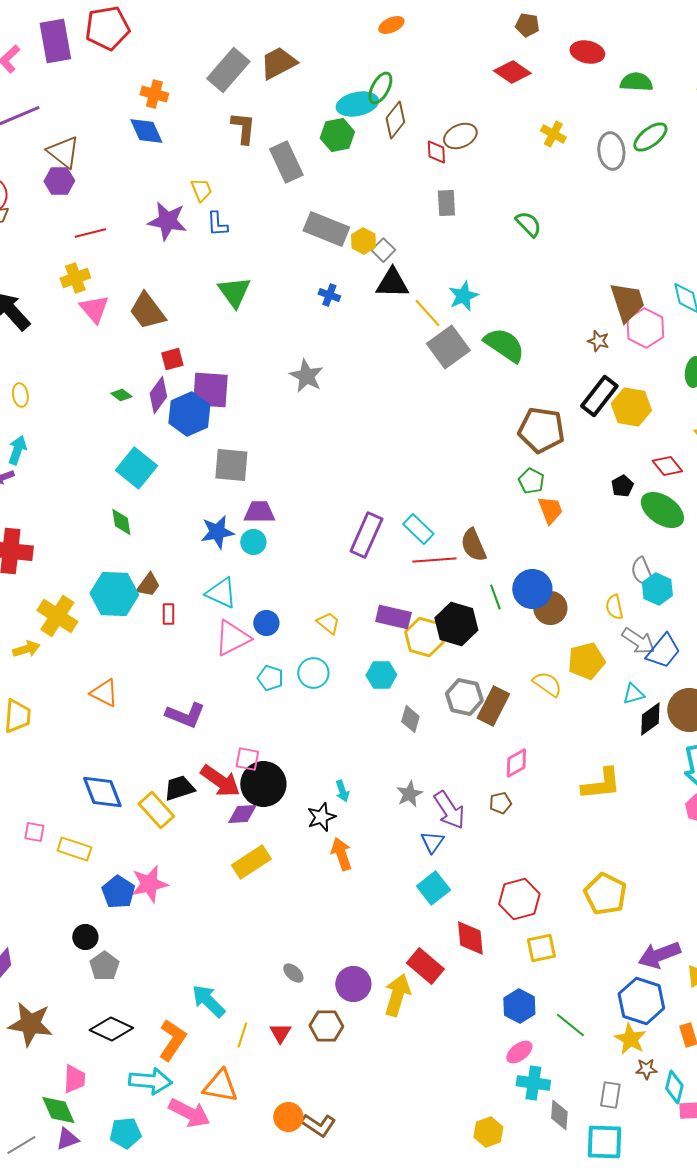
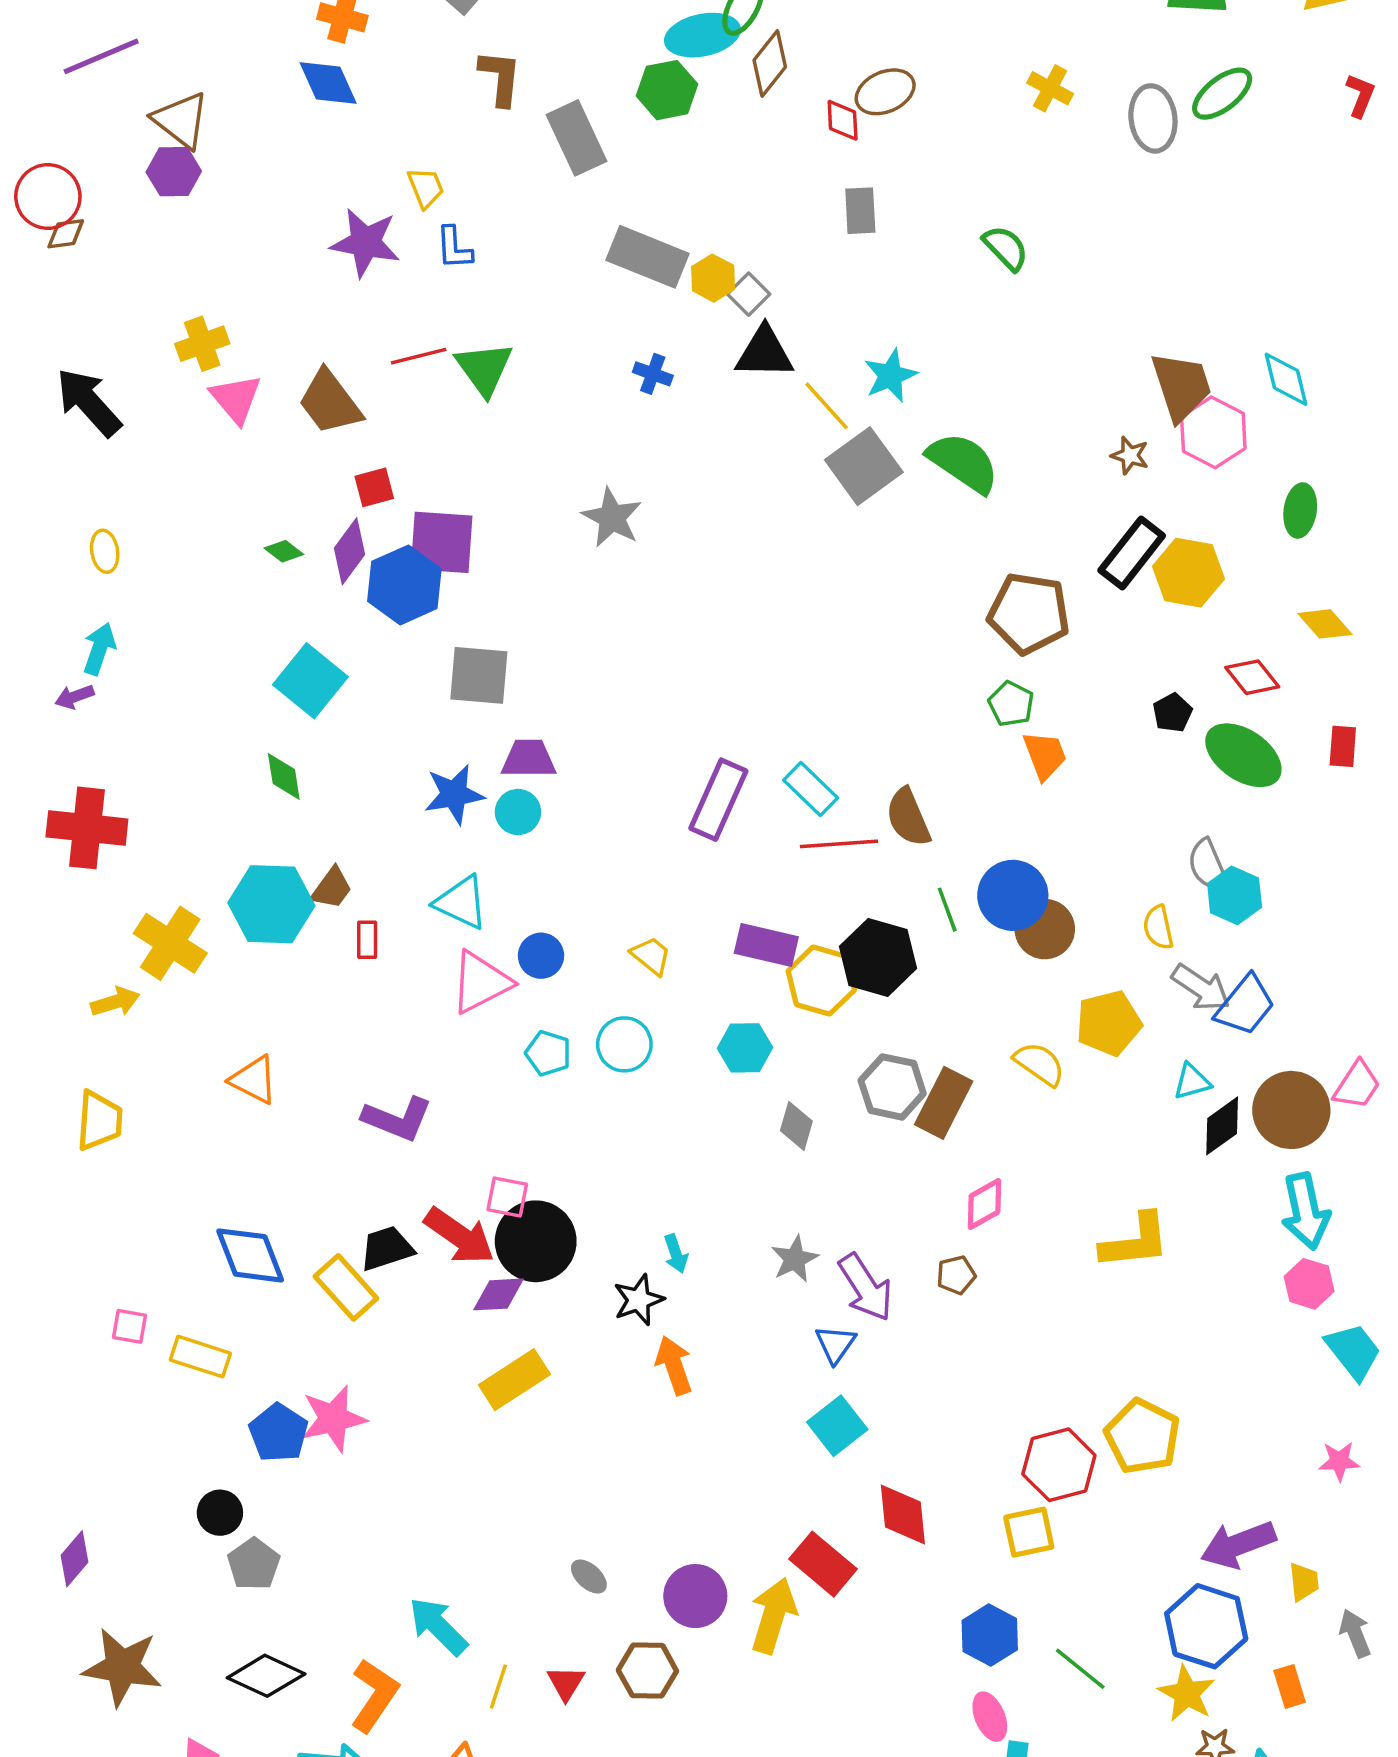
red line: (90, 233) -> (419, 356), moved
red hexagon: (519, 899) -> (1059, 1465), moved
pink ellipse: (519, 1052) -> (990, 1717), turned -76

